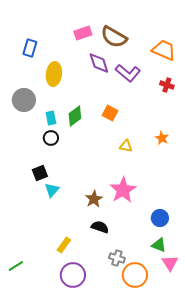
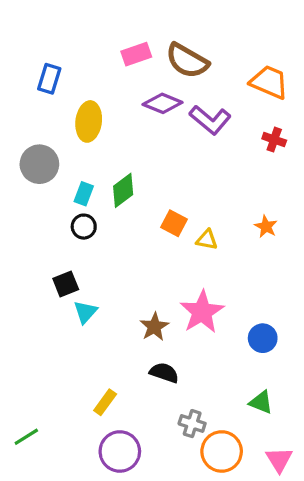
purple diamond: (99, 63) -> (163, 103), turned -50
orange square: (110, 113) -> (174, 223), moved
cyan rectangle: (51, 118) -> (84, 194), turned 32
blue circle: (160, 218) -> (263, 338), moved
pink triangle: (170, 263) -> (279, 460), moved

